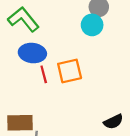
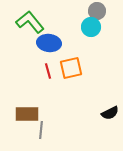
blue ellipse: (32, 53) -> (49, 43), moved

